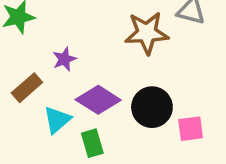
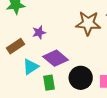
black circle: (152, 107) -> (81, 78), moved

